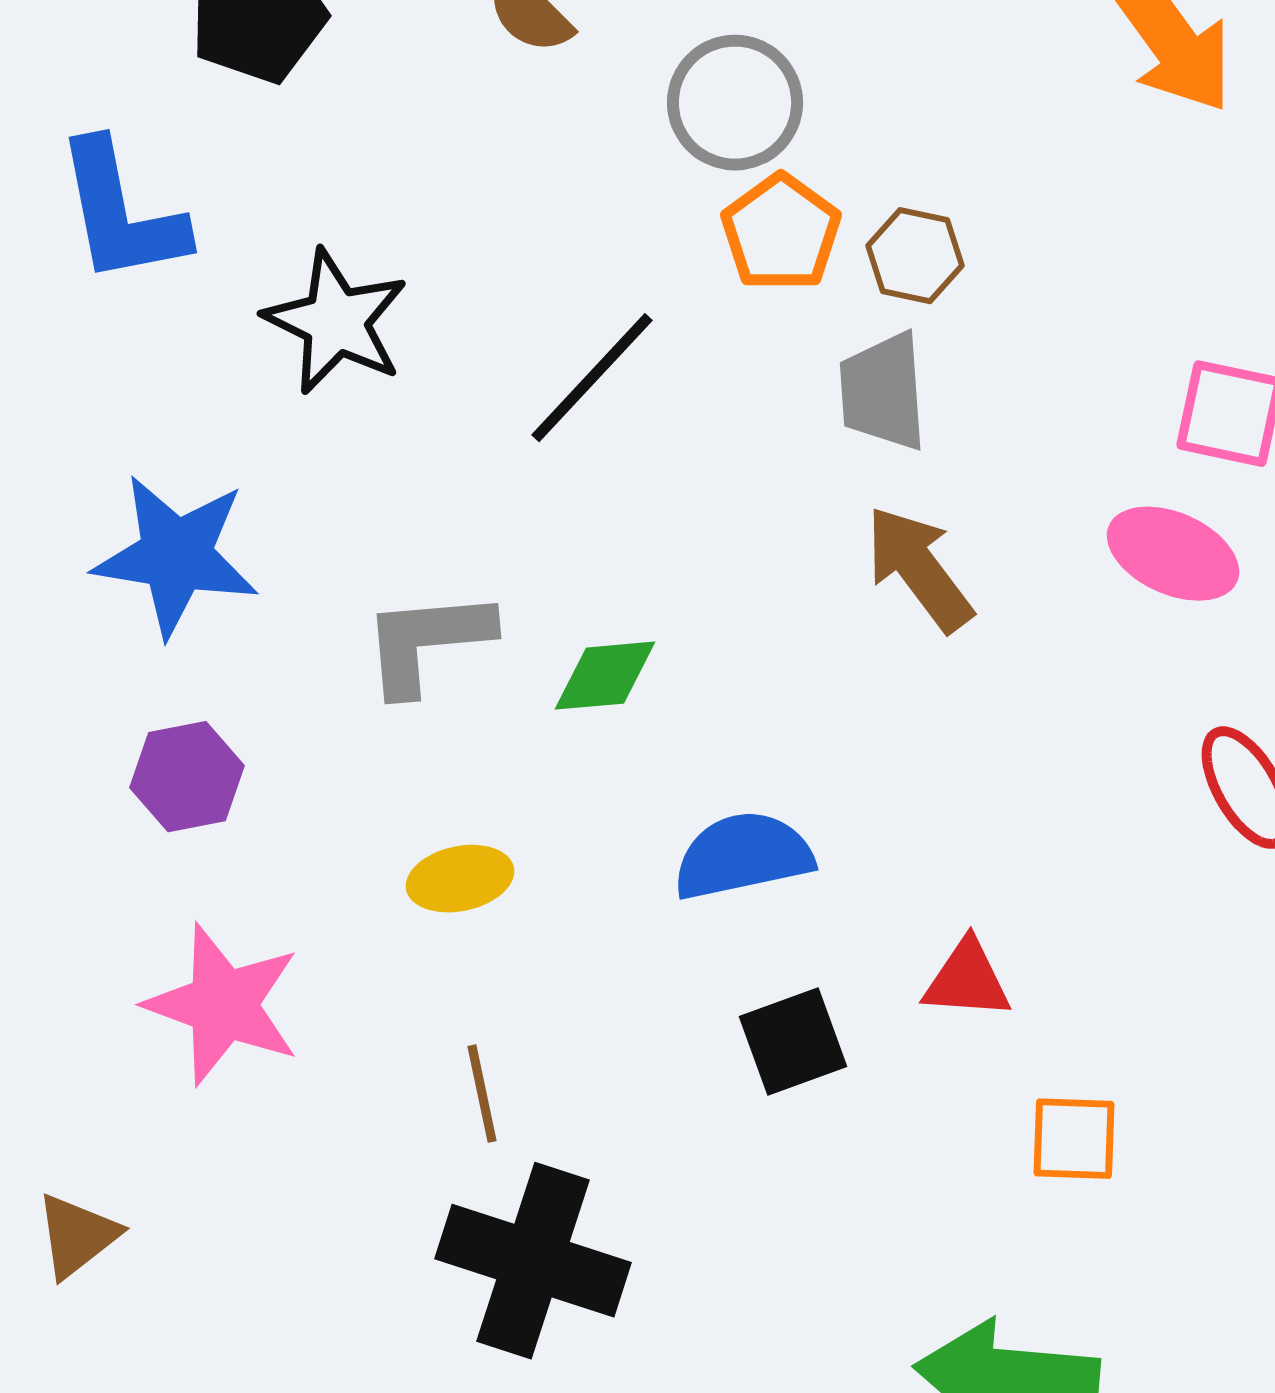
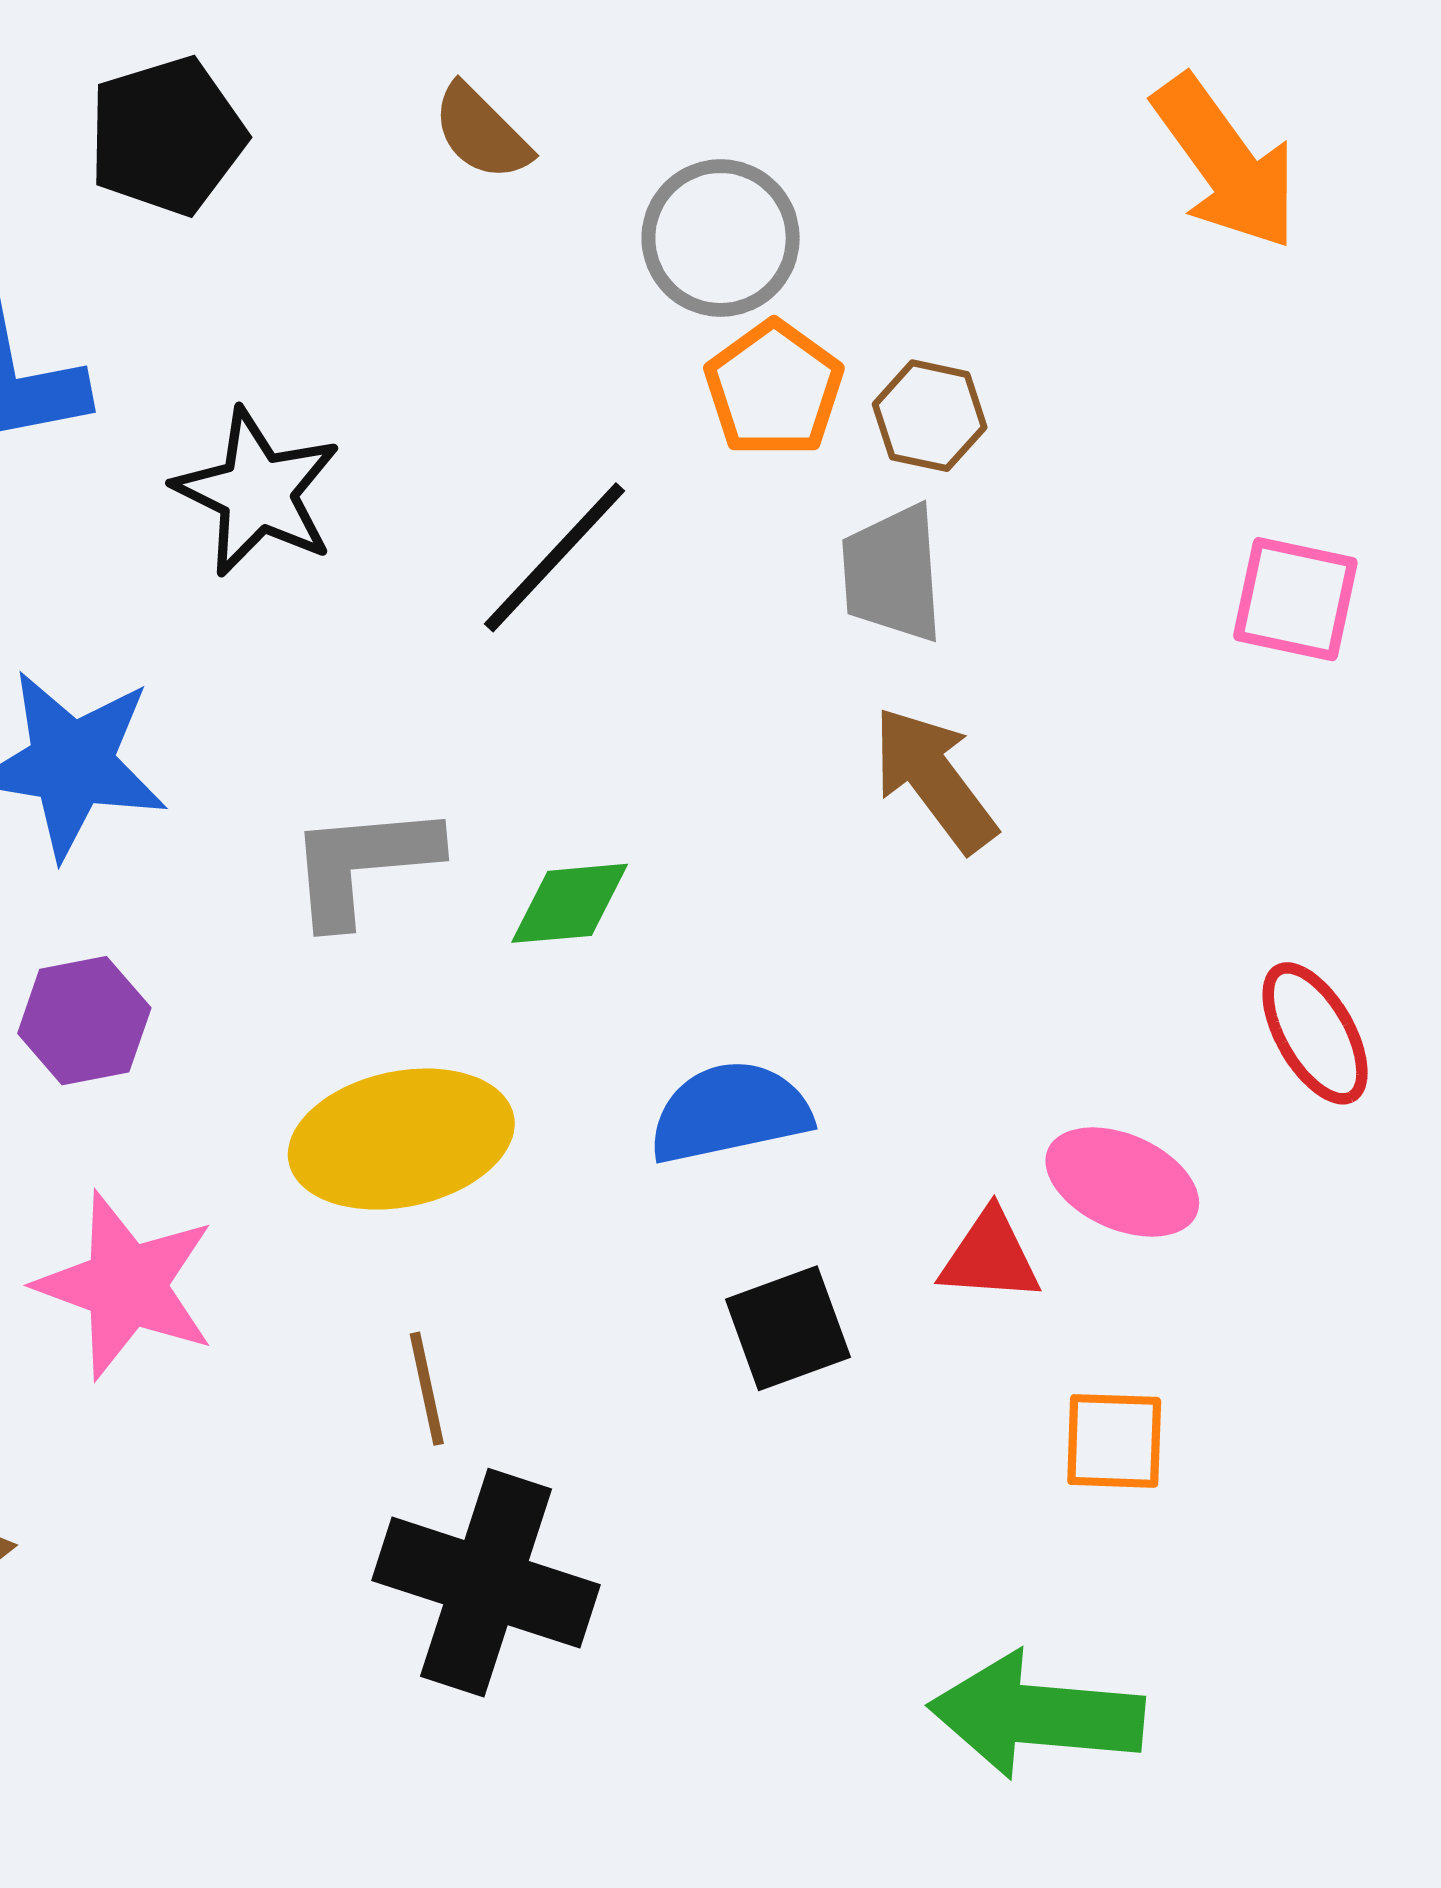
pink ellipse: (1173, 554) -> (1122, 1182), moved
yellow ellipse: (460, 879) -> (401, 1139), size x1.8

